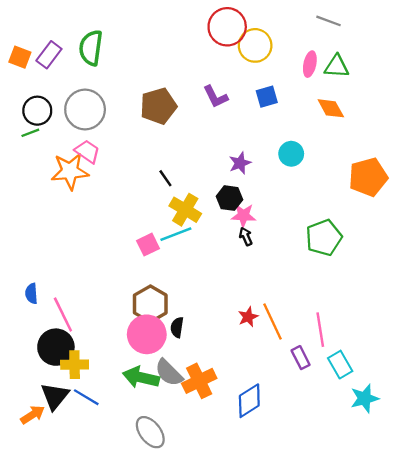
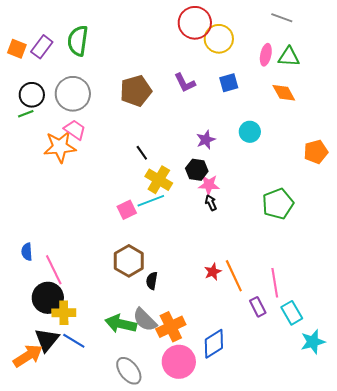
orange pentagon: (368, 177) -> (316, 152), size x0.7
pink circle: (147, 334) -> (179, 362), moved
orange arrow: (33, 415) -> (28, 356), size x1.4

